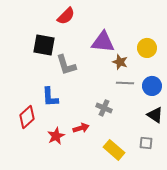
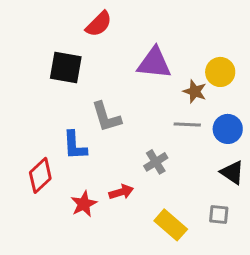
brown star: (120, 62) -> (195, 91), moved
gray L-shape: (66, 65) -> (106, 117), moved
gray cross: (104, 108) -> (156, 162), turned 35

